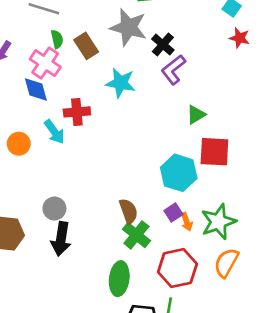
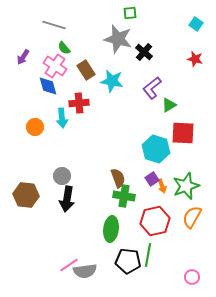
red star: (240, 38) -> (195, 59), moved
green semicircle: (57, 39) -> (64, 48), turned 152
brown rectangle: (86, 46) -> (86, 70), moved
purple L-shape: (173, 70) -> (152, 88), moved
cyan arrow: (54, 132) -> (62, 118), turned 30
green cross: (136, 235) -> (124, 196), turned -30

